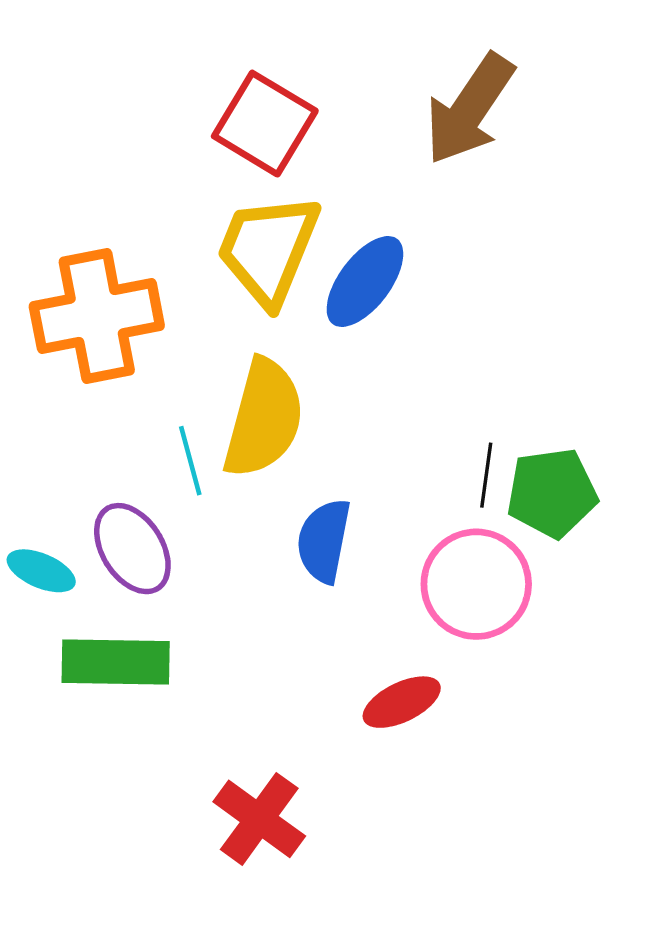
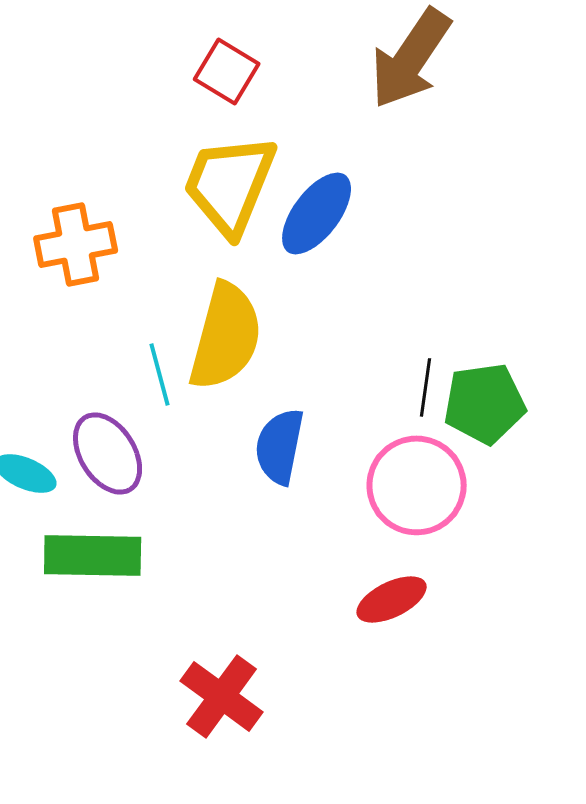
red square: (265, 124) -> (227, 71), size x0.7
orange cross: (97, 316) -> (76, 244), size x0.7
red ellipse: (402, 702) -> (392, 599), moved

